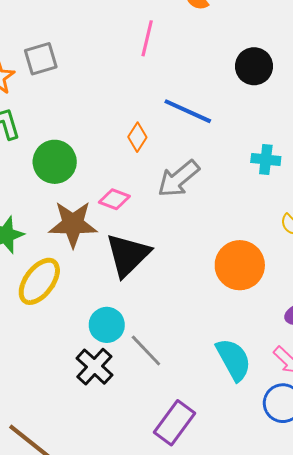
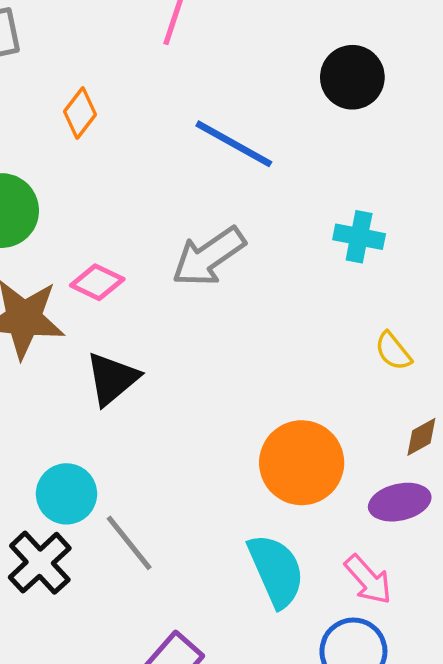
orange diamond: (137, 137) -> (80, 113), moved
black triangle: (128, 255) -> (112, 379), size x0.7
orange circle: (240, 265) -> (302, 463), moved

